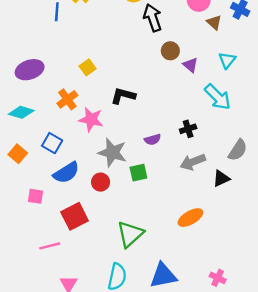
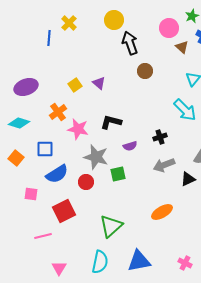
purple triangle: (190, 65) -> (99, 83), moved
black L-shape: (123, 96) -> (111, 122), moved
blue square: (52, 143) -> (45, 149), turned -30

